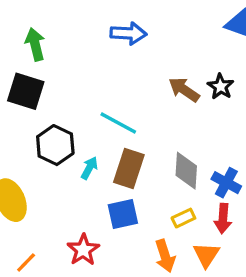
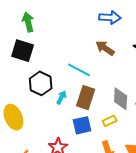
blue arrow: (128, 33) -> (110, 17), moved
brown arrow: (184, 90) -> (105, 48), moved
yellow rectangle: (183, 218) -> (110, 121), moved

